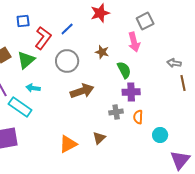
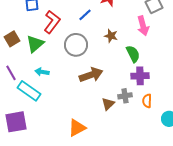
blue line: (67, 29) -> (85, 15), moved
brown triangle: (99, 138) -> (108, 104), moved

